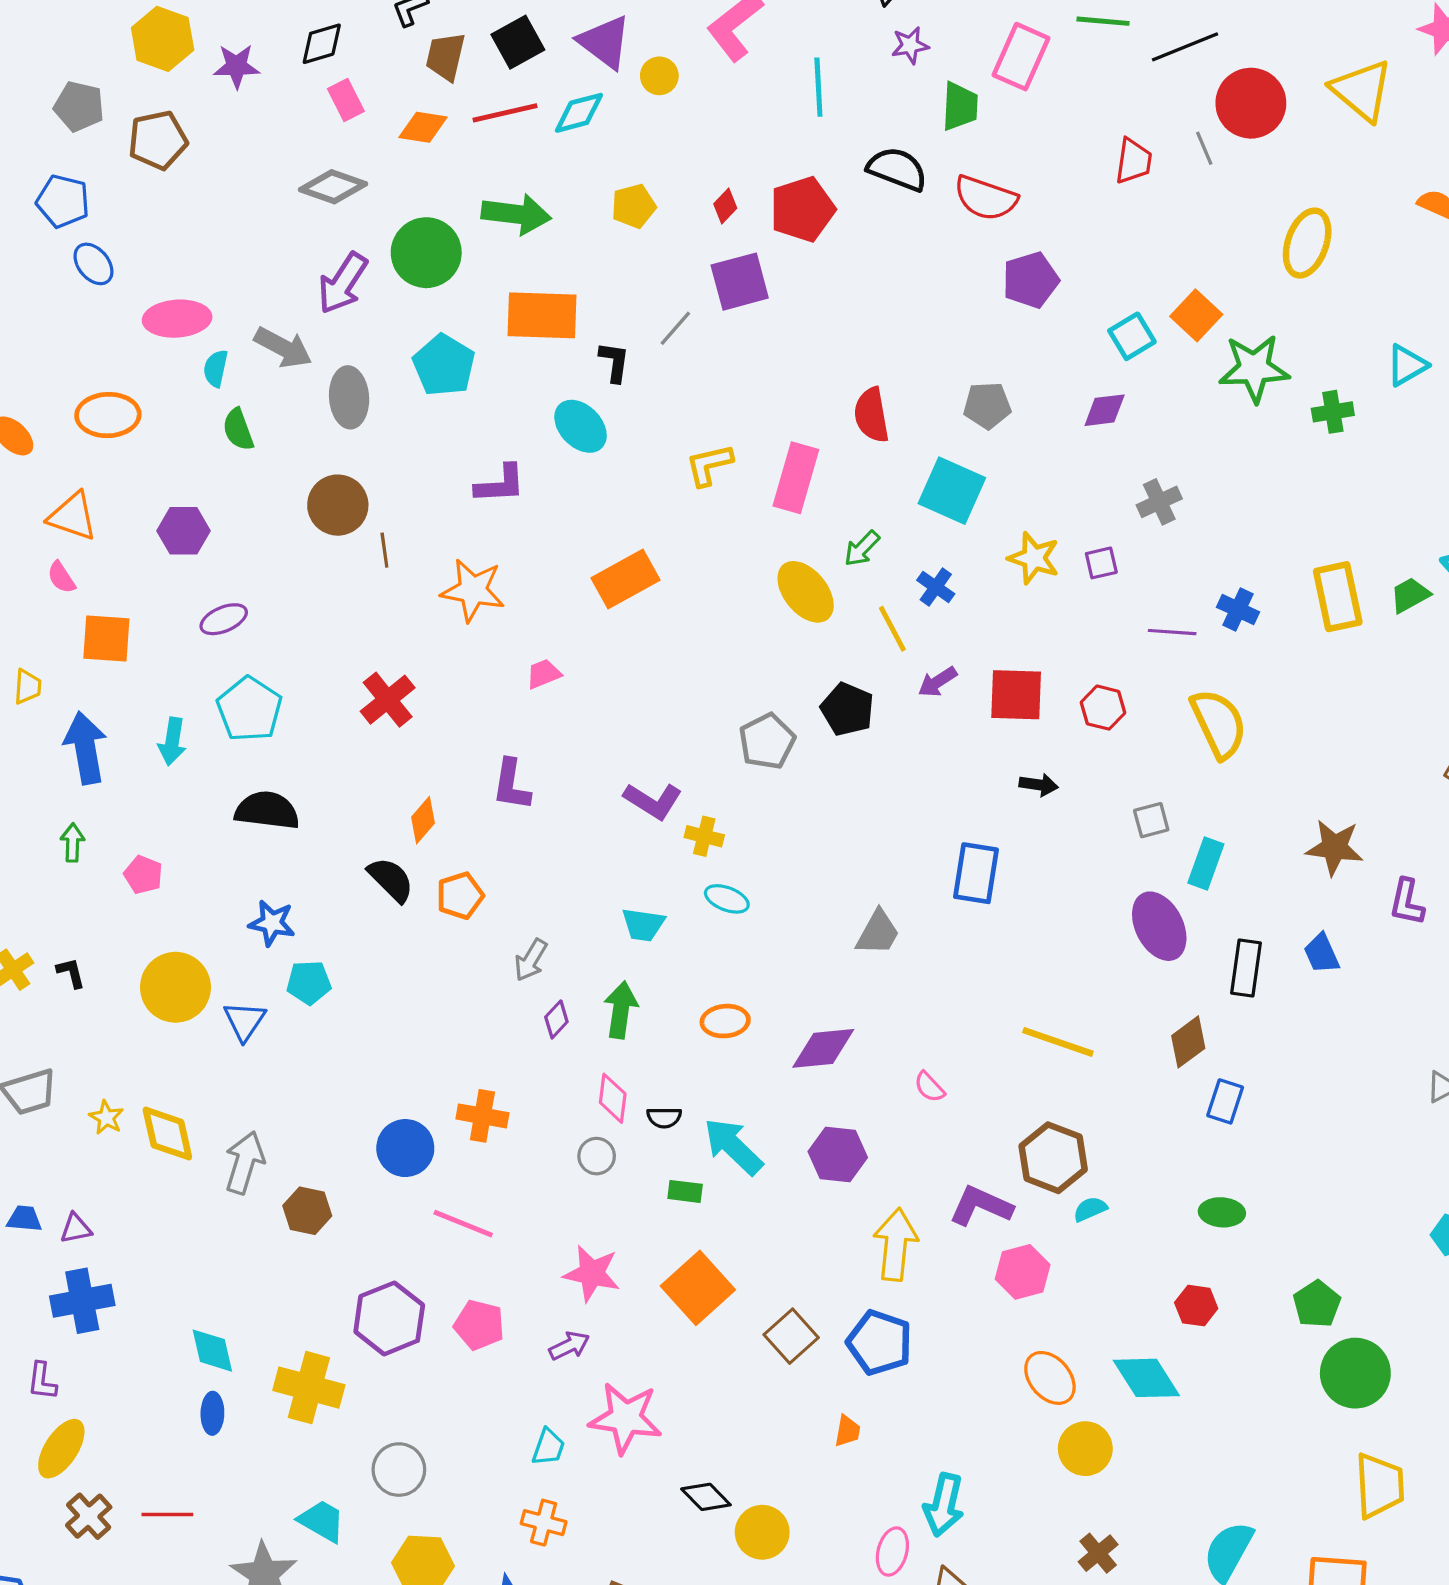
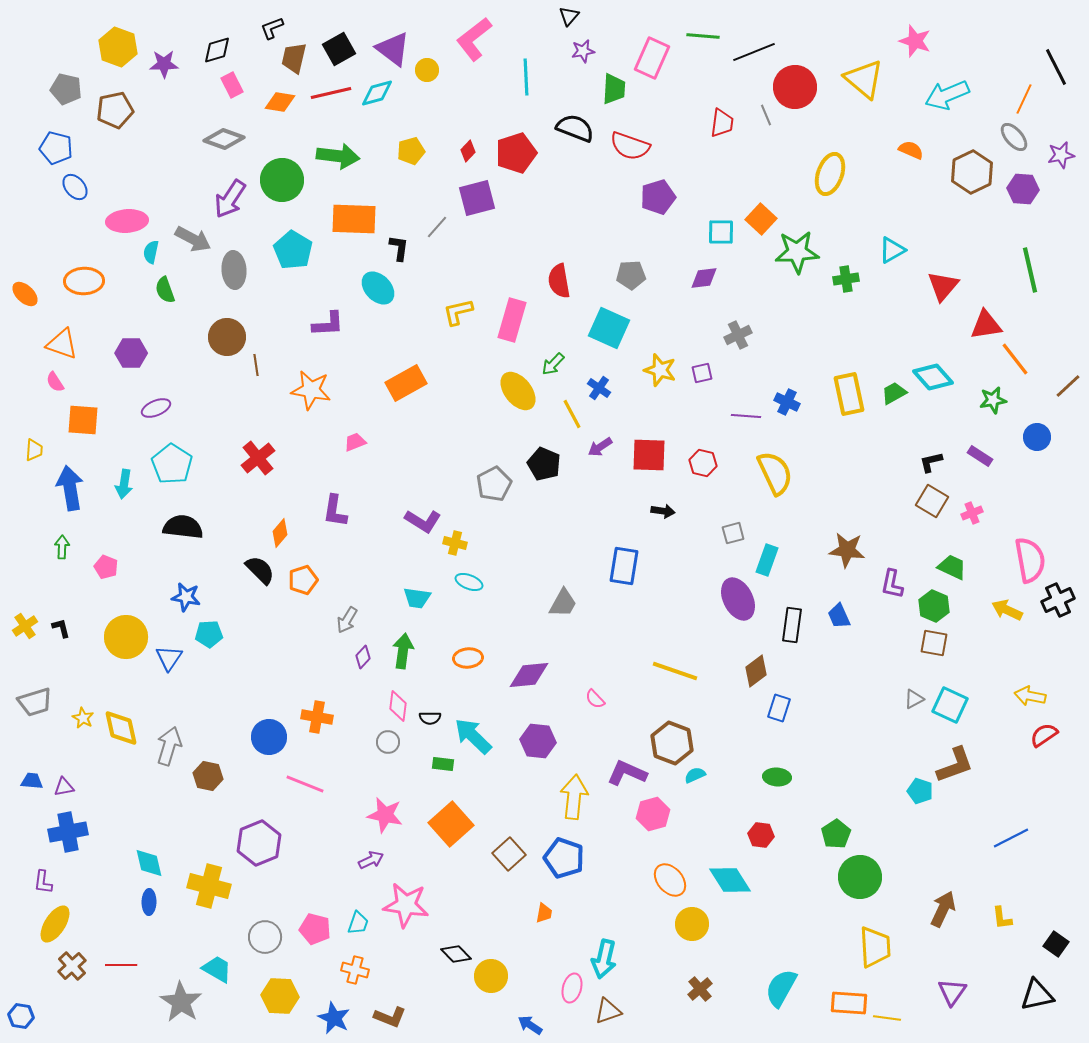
cyan square: (1132, 336) -> (721, 232), turned 32
pink pentagon: (479, 1325) -> (315, 929), moved

